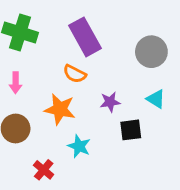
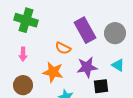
purple rectangle: (85, 37) -> (85, 30), moved
purple star: (110, 102) -> (87, 67), size x1.5

